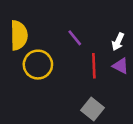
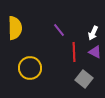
yellow circle: (38, 65) -> (30, 68), moved
gray square: (93, 109) -> (84, 79), moved

